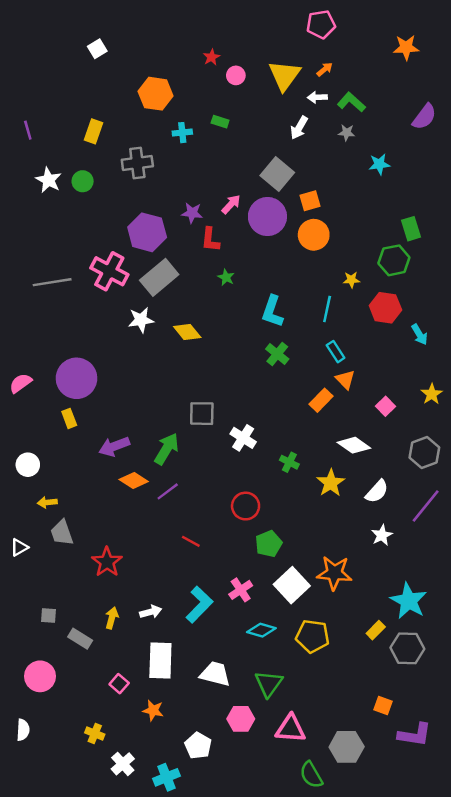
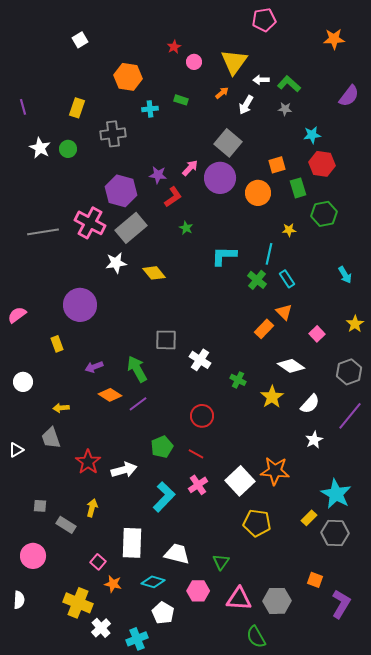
orange arrow: (325, 69) -> (222, 93), moved
orange square: (310, 201) -> (277, 165), moved
green rectangle: (411, 229) -> (298, 188), moved
red L-shape: (210, 240) -> (173, 197), turned -130
red hexagon: (385, 308) -> (322, 164), moved
cyan L-shape: (272, 311) -> (224, 256), turned 72
cyan rectangle: (336, 352) -> (287, 279), moved
green cross: (277, 354) -> (257, 280), moved
purple circle: (76, 378) -> (80, 305), moved
purple arrow: (114, 446) -> (94, 367), size x0.7
green arrow: (167, 449) -> (137, 369), turned -60
yellow arrow: (47, 502) -> (61, 408), moved
red line: (191, 541) -> (196, 454), moved
green pentagon: (269, 544) -> (162, 447), moved
white arrow: (151, 612) -> (124, 470), moved, size x1.4
cyan diamond: (261, 630) -> (153, 582), moved
green triangle: (269, 684) -> (221, 562), size x0.7
orange star: (153, 710) -> (113, 584), moved
yellow cross: (95, 733) -> (78, 603), size x1.8
purple L-shape: (415, 735) -> (341, 604), turned -68
gray hexagon: (347, 747) -> (277, 601), moved

